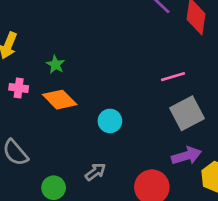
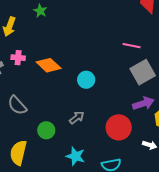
green star: (55, 65) -> (40, 11), moved
pink line: (173, 77) -> (132, 46), turned 30

